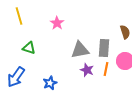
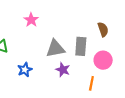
orange line: (106, 69) -> (91, 83), moved
blue star: (50, 83) -> (25, 70), moved

